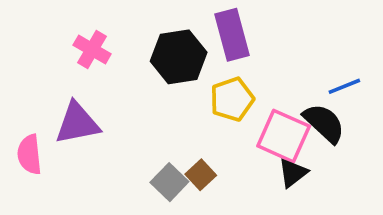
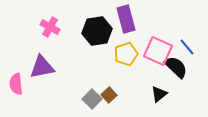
blue line: (344, 86) -> (187, 47), turned 72
pink square: (284, 136) -> (158, 51), moved

